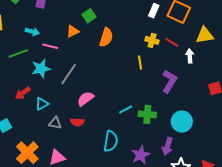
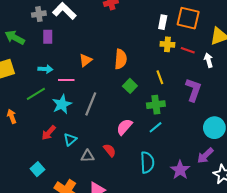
green square: (89, 16) -> (130, 86), moved
yellow cross: (152, 40) -> (167, 44), moved
pink semicircle: (85, 99) -> (124, 127), moved
green cross: (147, 114) -> (156, 105), moved
red semicircle: (77, 122) -> (110, 150), turned -120
purple arrow: (167, 146) -> (205, 156), turned 42

